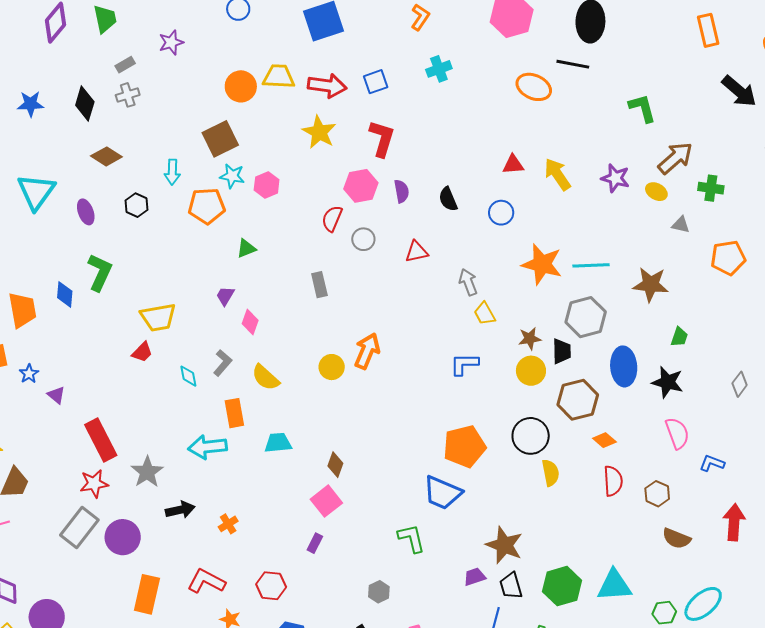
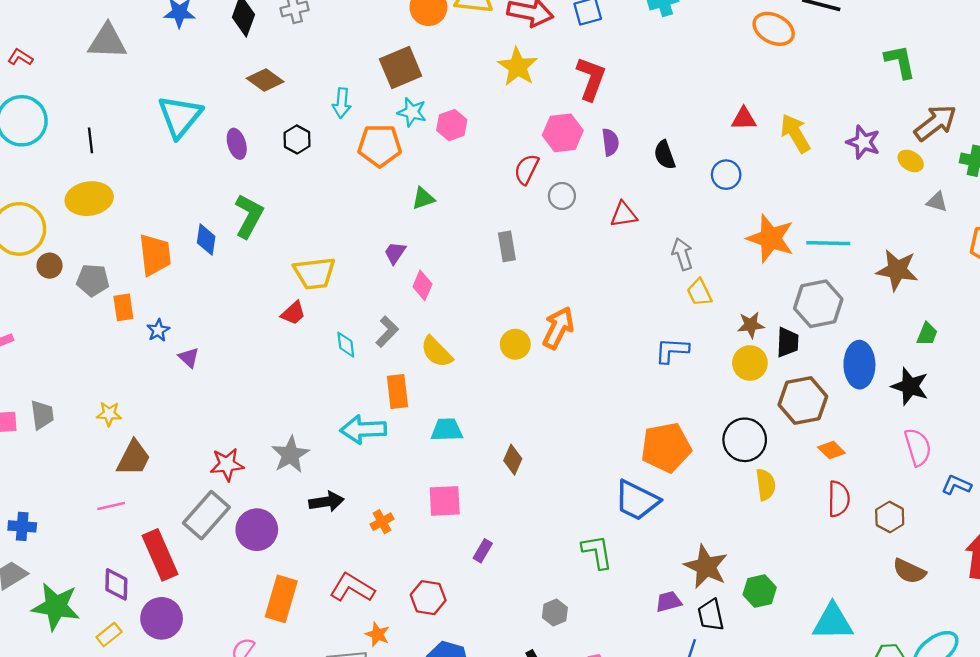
red rectangle: (101, 440) -> (160, 555), moved
pink square: (326, 501) -> (445, 501), moved, turned 32
green hexagon: (562, 586) -> (760, 591), moved, size x0.7

